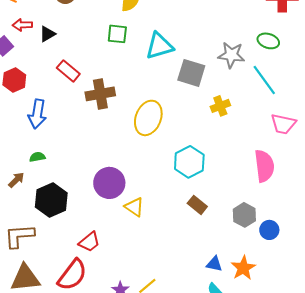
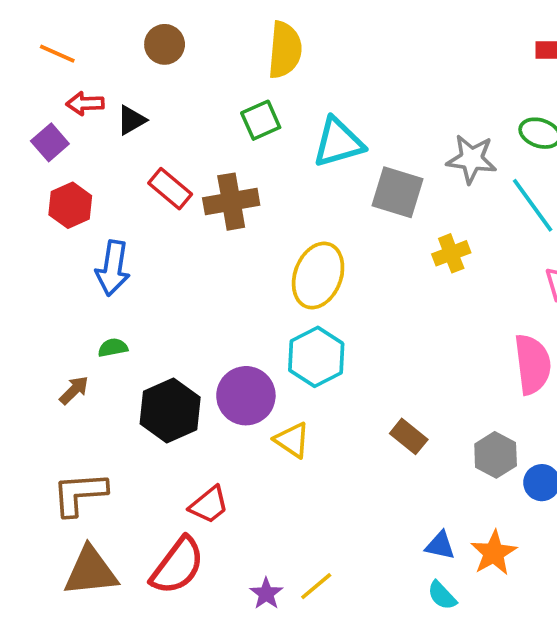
green square: (117, 34) -> (261, 120), turned -30
brown cross: (100, 94) -> (231, 202), moved
cyan hexagon: (189, 162) -> (316, 357), moved
black hexagon: (51, 200) -> (170, 411), moved

